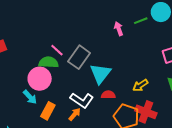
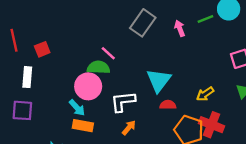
gray rectangle: (79, 57) -> (143, 23), moved
white L-shape: (82, 100) -> (123, 102), moved, turned 140
orange rectangle: (48, 111) -> (83, 126), moved, turned 72

